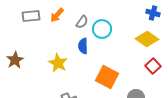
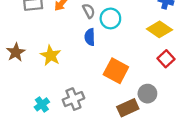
gray semicircle: (82, 22) -> (89, 11), turned -64
yellow star: (58, 63) -> (51, 55), moved

